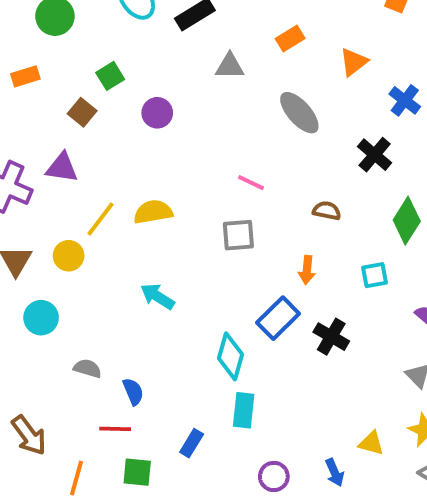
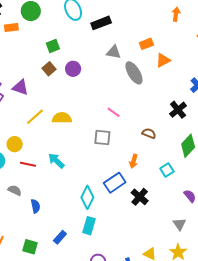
orange triangle: (354, 62) -> (163, 60), moved
orange rectangle: (25, 76) -> (11, 27), moved
brown square: (82, 112) -> (49, 69), moved
gray ellipse: (299, 113) -> (134, 73), moved
yellow circle: (69, 256) -> (15, 144), moved
cyan square: (375, 275) -> (167, 170), turned -32
red line: (115, 429) -> (28, 164), moved

